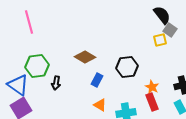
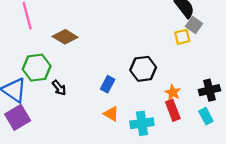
brown diamond: (85, 57) -> (65, 37), moved
black arrow: (56, 83) -> (59, 88), turned -48

